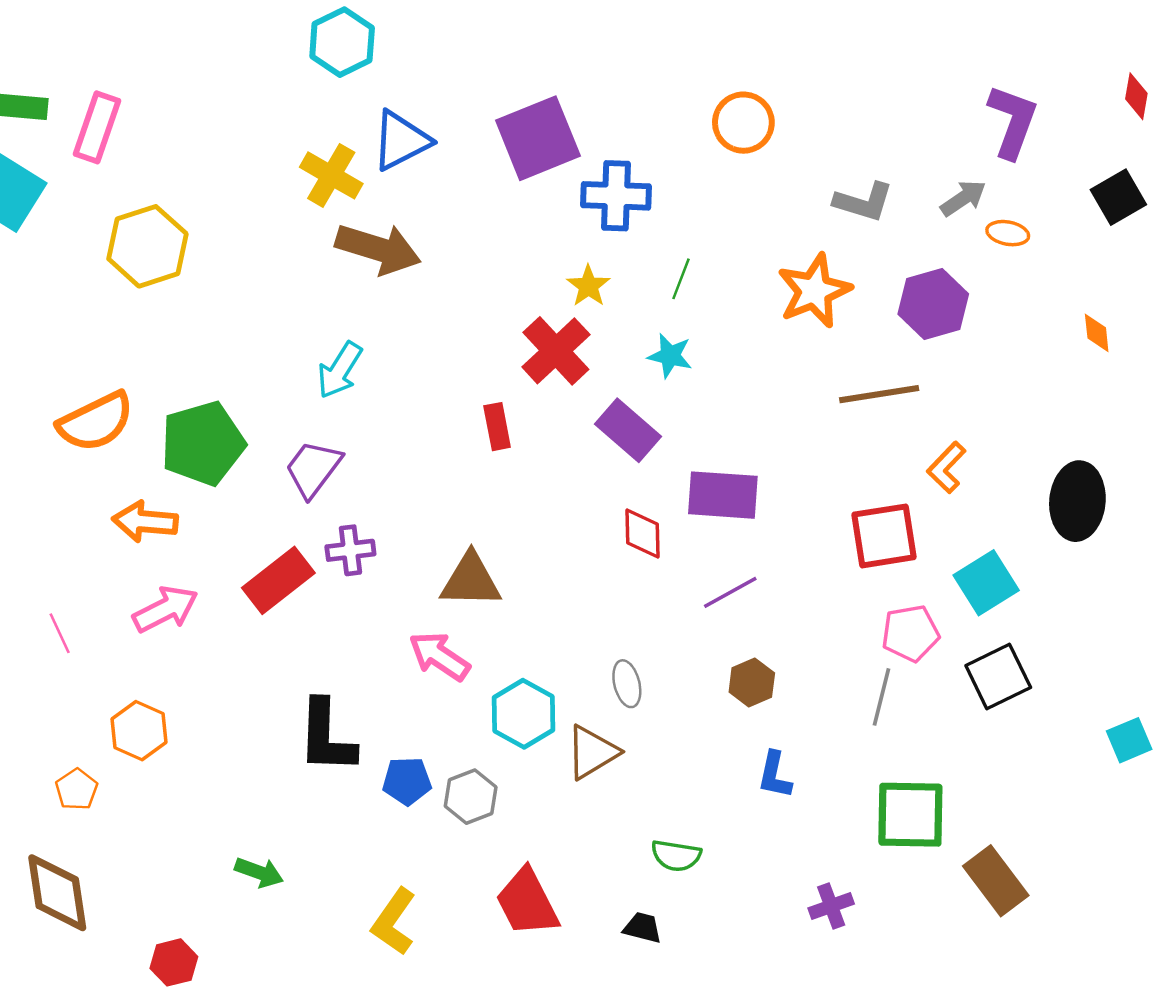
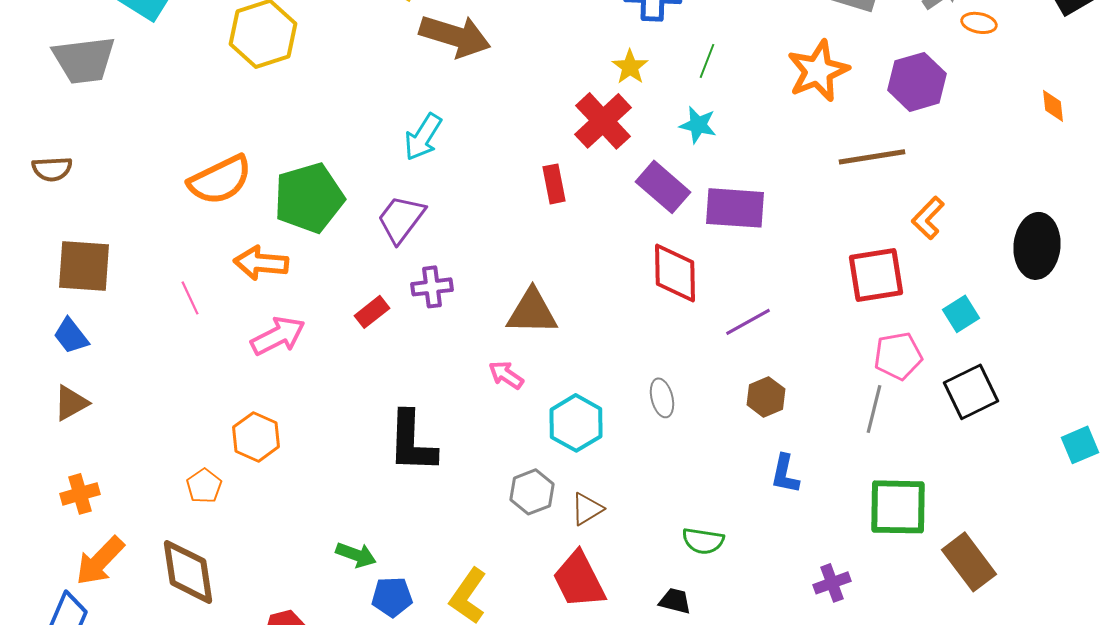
purple rectangle: (723, 495) -> (735, 208), moved
red diamond: (642, 534) -> (675, 273), size x1.4
red rectangle: (278, 580) -> (372, 312), size x0.6
cyan square: (986, 583) -> (961, 314), size x0.7
pink line: (60, 633) -> (190, 298), moved
pink arrow: (439, 656) -> (506, 375), size x0.7
brown triangle: (592, 752) -> (587, 509), moved, size x0.7
blue pentagon: (407, 781) -> (392, 597), moved

